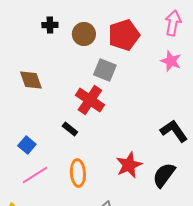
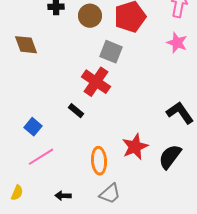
brown diamond: (31, 80) -> (26, 45), moved
orange ellipse: (78, 173) -> (99, 161), moved

